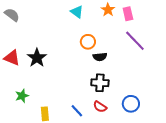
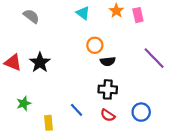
gray semicircle: (12, 15) -> (31, 16), moved
purple line: (135, 41) -> (154, 58), moved
blue line: (77, 111) -> (76, 110), moved

